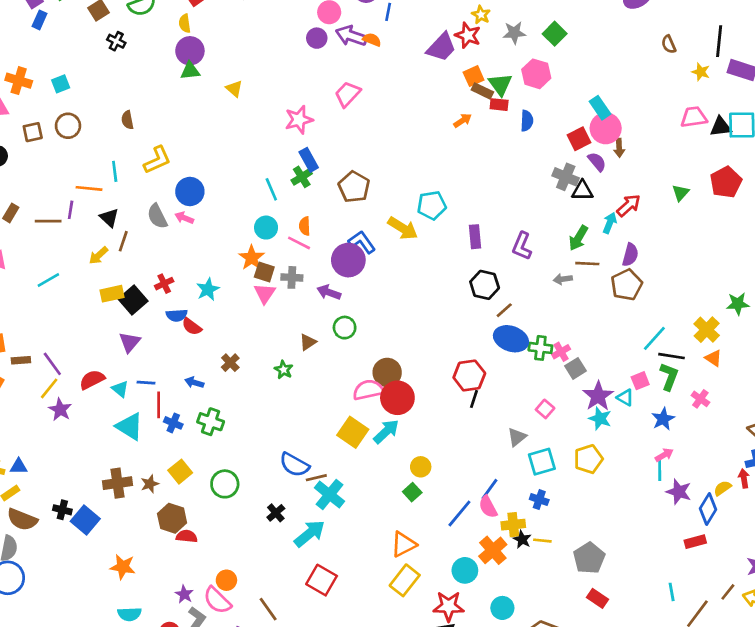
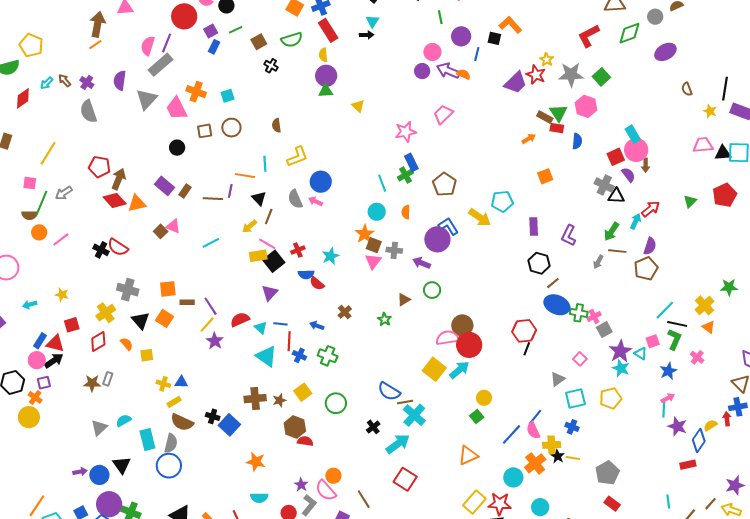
gray star: (514, 33) -> (571, 75), size x1.4
orange square: (474, 76) -> (545, 176), moved
pink line: (299, 243) -> (267, 244), moved
gray arrow: (563, 279) -> (598, 262), turned -56
yellow rectangle: (405, 580) -> (474, 502), moved

